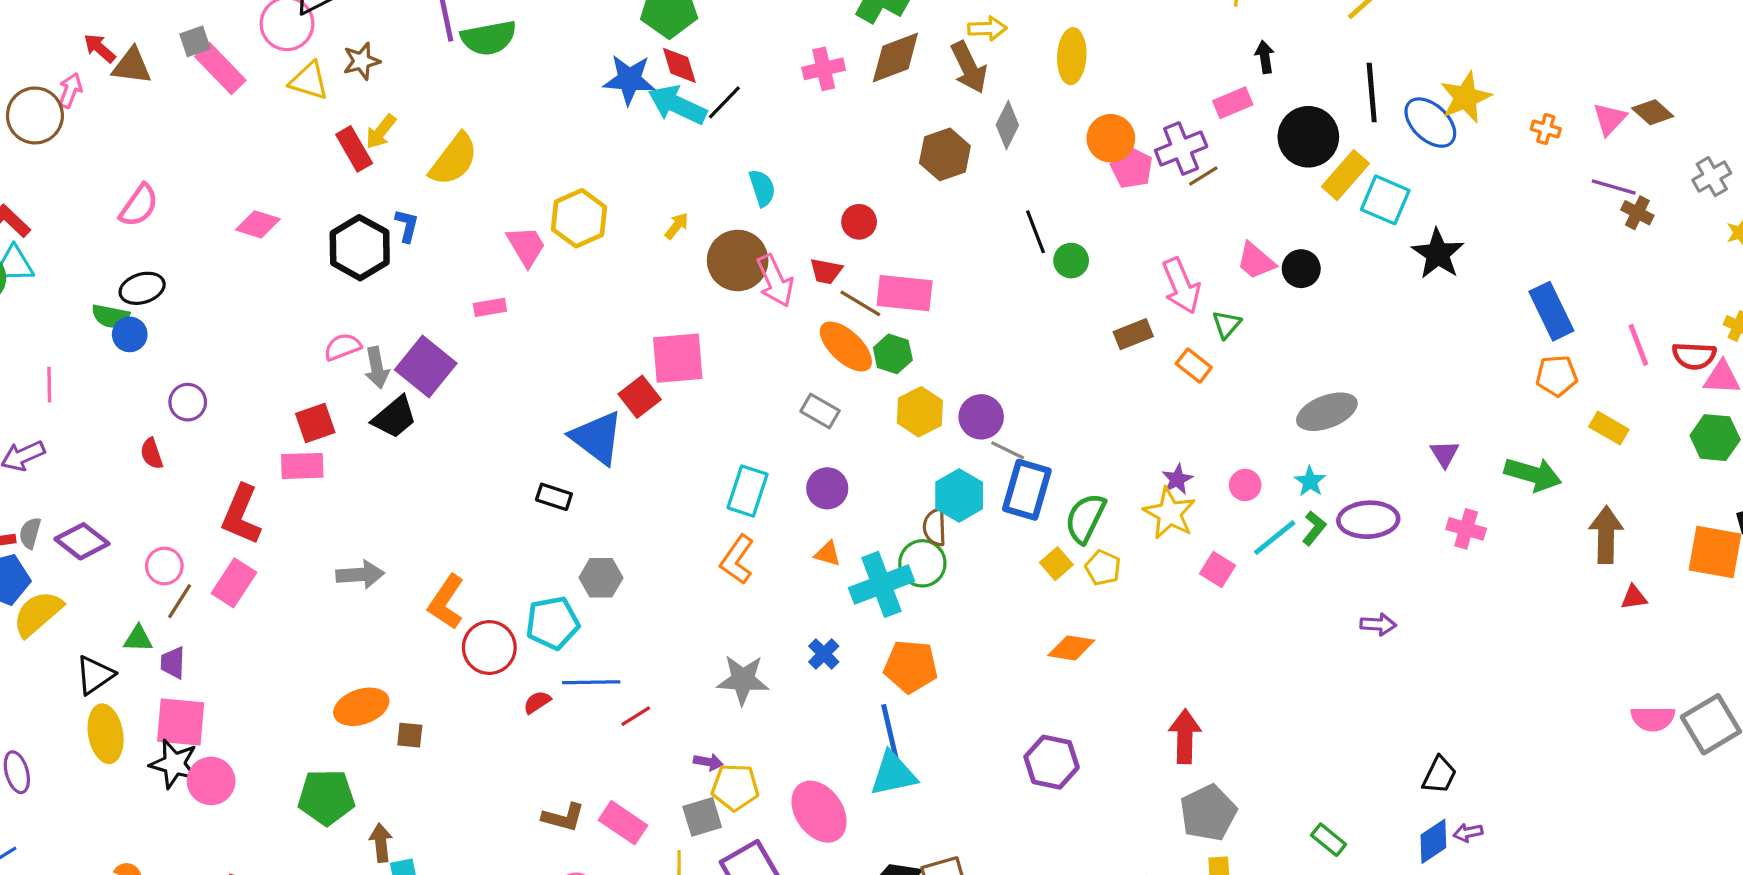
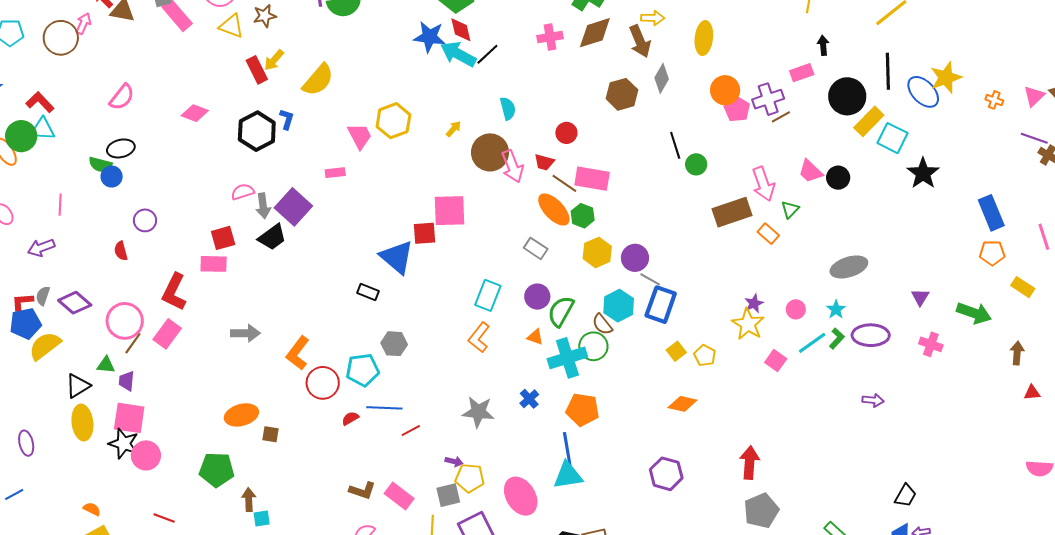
brown rectangle: (1133, 334) -> (732, 212), size x1.6
red square: (640, 397) -> (425, 233), turned 30
green semicircle: (1085, 518) -> (561, 311), moved
brown semicircle: (935, 527) -> (602, 324), turned -40
brown arrow: (1606, 535) -> (1017, 353), size x0.7
pink circle: (164, 566) -> (125, 321), size x1.6

